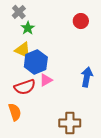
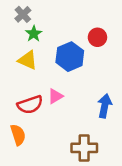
red circle: (81, 21) -> (97, 37), moved
blue hexagon: (36, 62) -> (70, 57), moved
blue arrow: (87, 77) -> (105, 106), moved

